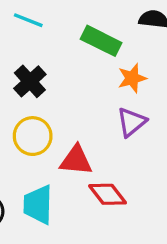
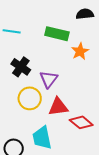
purple triangle: (131, 122) -> (49, 79), moved

